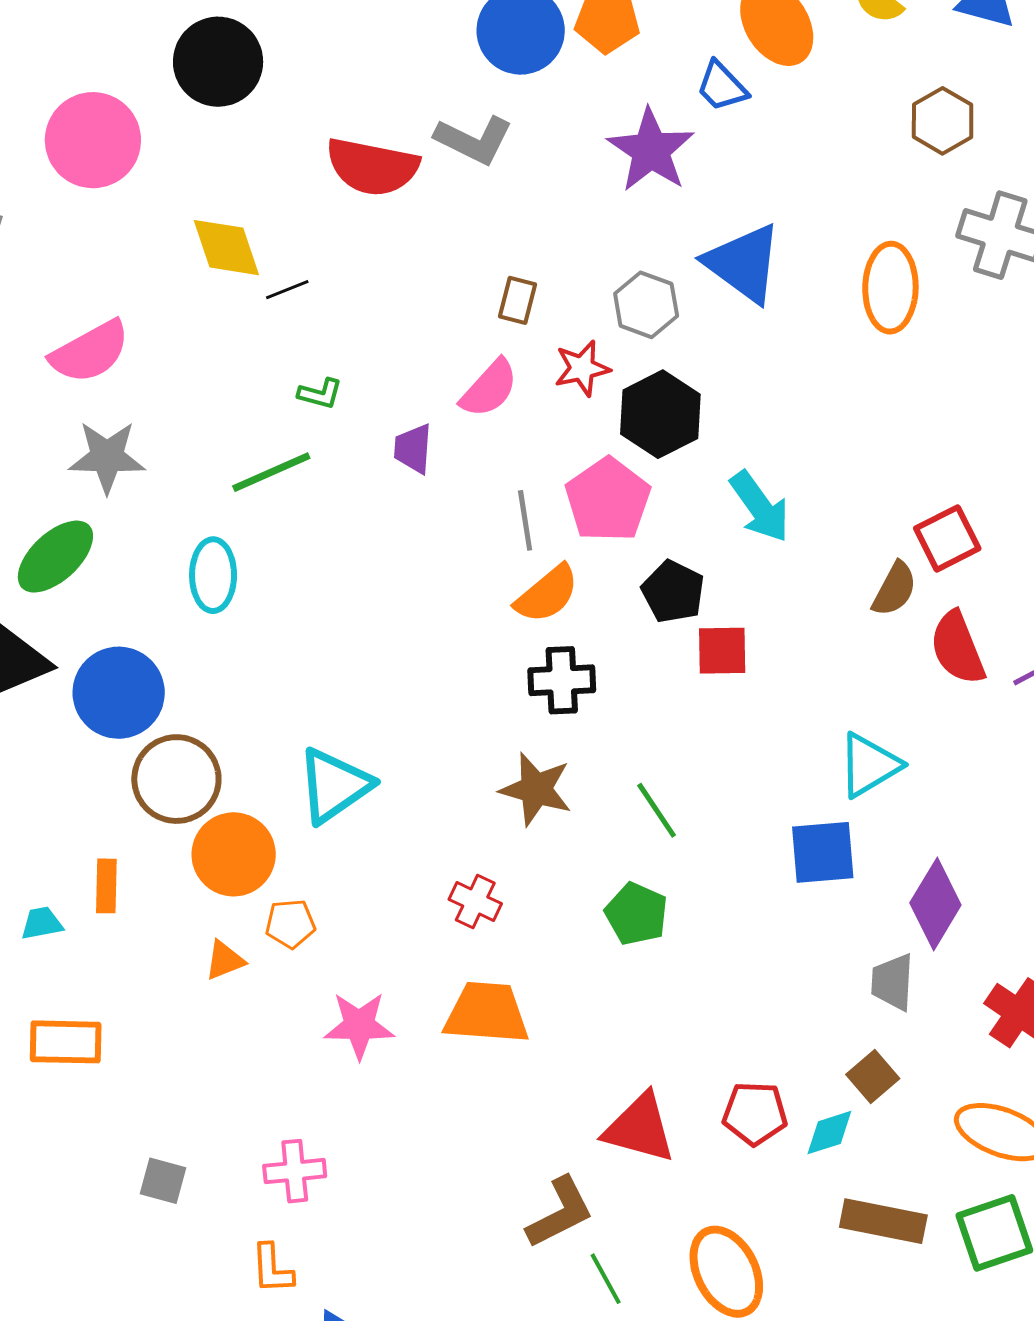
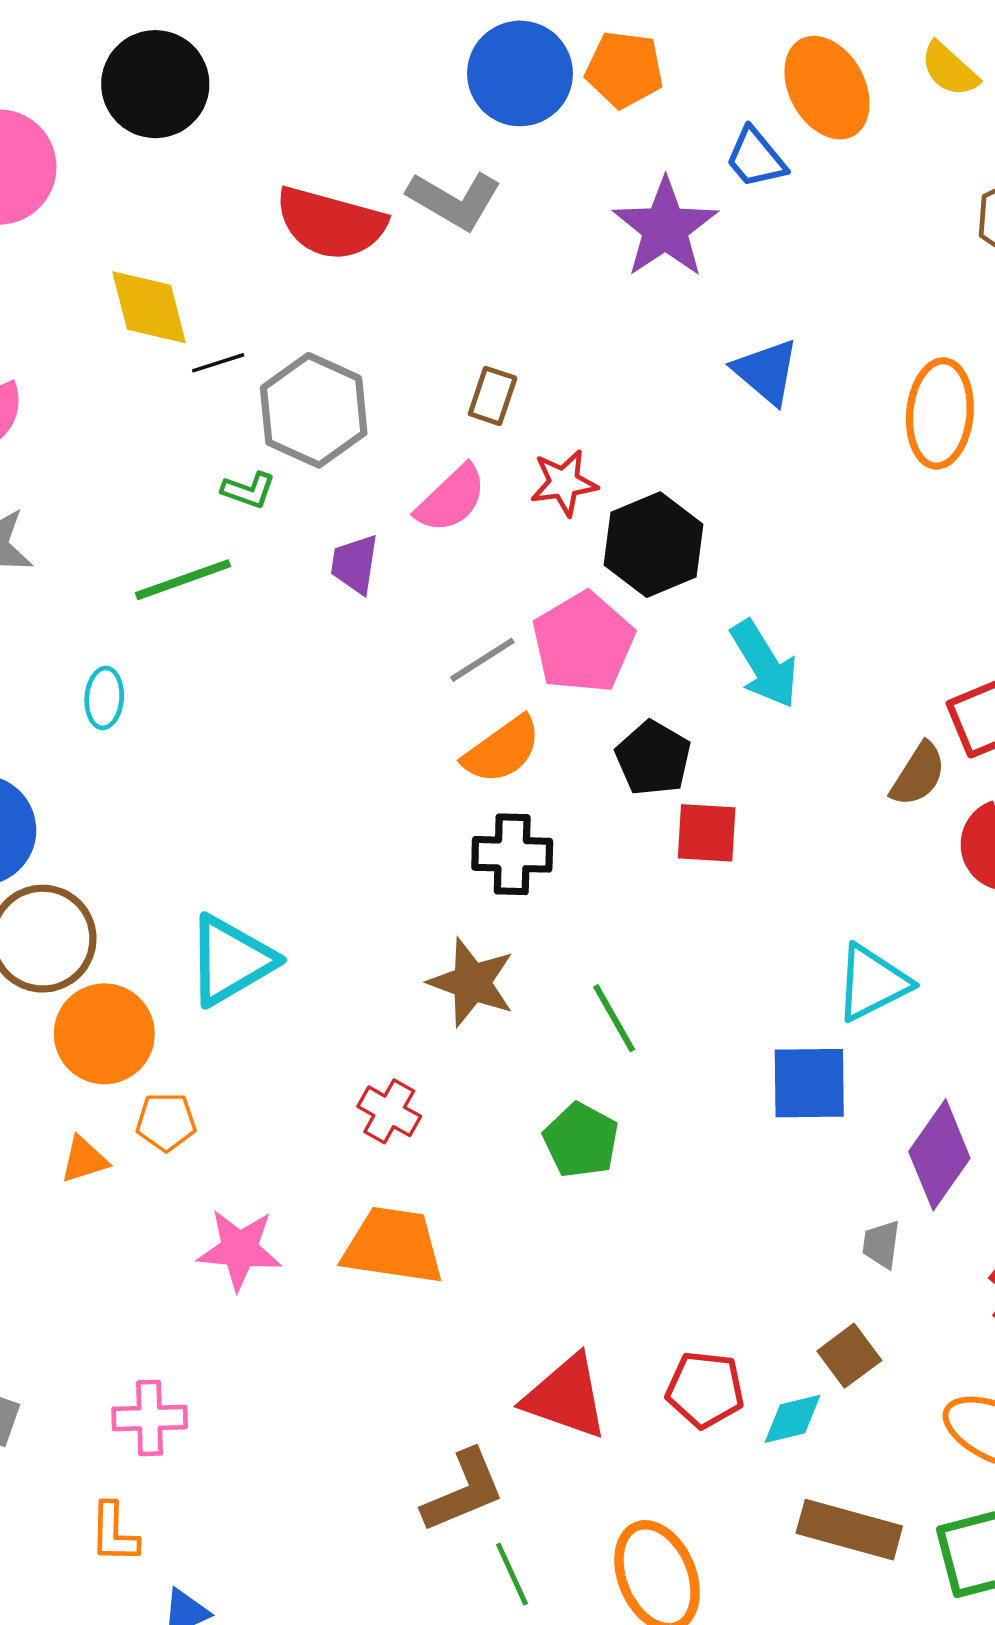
blue triangle: (744, 263) -> (766, 371), size x0.7
gray hexagon: (646, 305) -> (314, 410), moved, size x1.4
gray line: (525, 520) -> (482, 660), turned 62
cyan ellipse: (213, 575) -> (104, 698), size x0.7
gray trapezoid: (892, 982) -> (881, 1244), size x0.7

